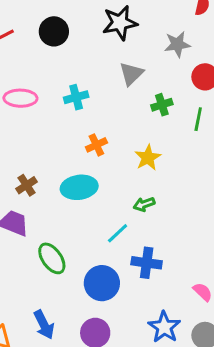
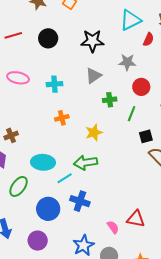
cyan ellipse: (79, 187) -> (43, 162), moved
green arrow: (144, 204) -> (86, 163), size x1.6
green ellipse: (52, 258) -> (19, 186), turned 60

